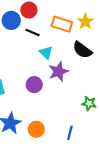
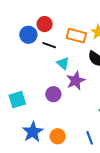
blue line: (70, 133) -> (90, 138), turned -32

